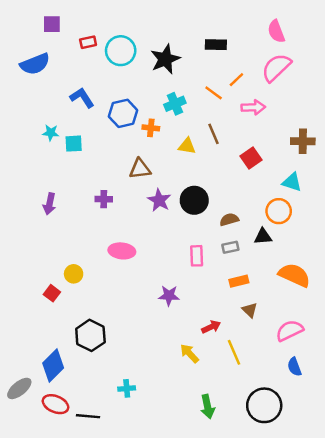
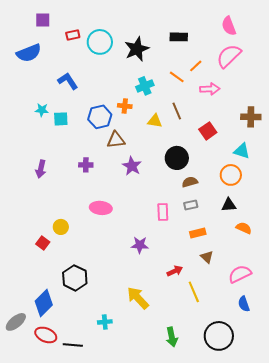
blue hexagon: (123, 113) -> (100, 117), moved
black circle: (194, 200) -> (177, 158), moved
black triangle: (263, 236) -> (229, 205), moved
orange semicircle: (294, 275) -> (244, 228), size x0.6
yellow arrow: (189, 353) -> (138, 298), moved, size x1.4

